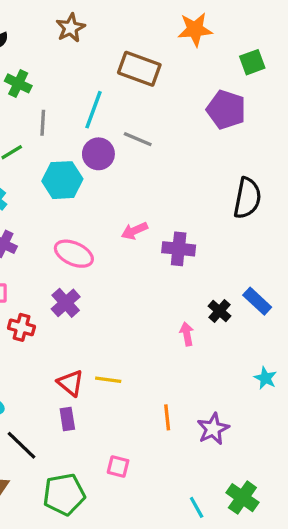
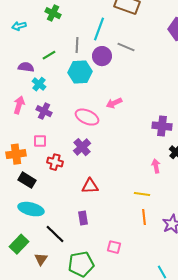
gray line: (43, 123) -> (77, 45), moved
pink arrow: (134, 231) -> (114, 103), moved
purple cross: (179, 249) -> (162, 126), moved
yellow line: (108, 380) -> (142, 194), moved
red triangle: (71, 383) -> (90, 186), moved, turned -42

